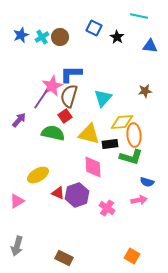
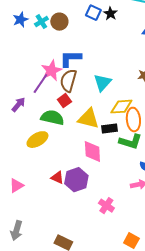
black star: (117, 37) -> (110, 14), moved
yellow ellipse: (38, 175) -> (37, 140), moved
pink cross: (107, 208) -> (106, 206), moved

